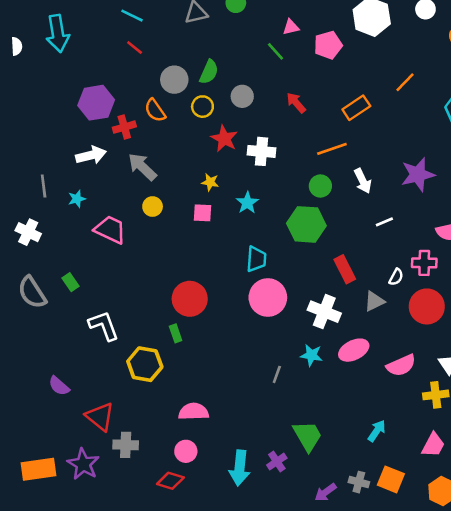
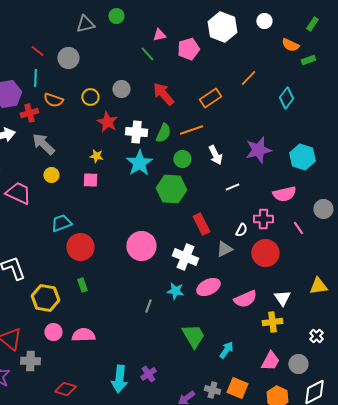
cyan line: (132, 16) -> (35, 78), moved, turned 66
green semicircle: (209, 72) -> (163, 133), moved
gray circle: (174, 80) -> (68, 58), moved
red arrow: (296, 103) -> (163, 94), size x1.4
orange semicircle: (155, 110) -> (53, 100), turned -36
cyan star: (247, 203) -> (139, 163), moved, size x1.5
cyan trapezoid: (256, 259) -> (61, 223), moved, turned -115
green rectangle: (176, 333) -> (82, 285), moved
green trapezoid: (308, 436) -> (193, 336), moved
pink circle: (186, 451) -> (53, 332), moved

